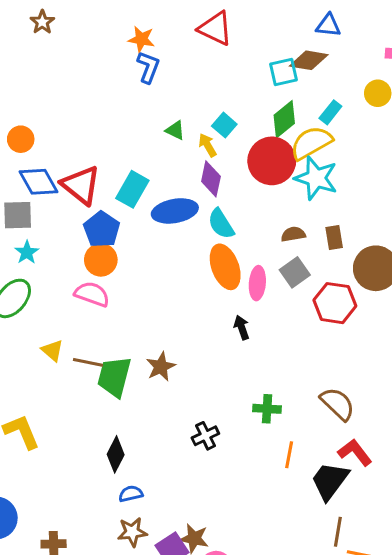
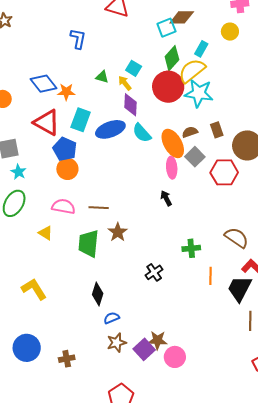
orange star: (141, 39) -> (66, 92), moved
blue diamond: (39, 182) -> (44, 84), moved
orange ellipse: (225, 267) -> (173, 143), moved
pink semicircle: (92, 294) -> (63, 206), moved
brown line: (88, 362) -> (99, 208), moved

